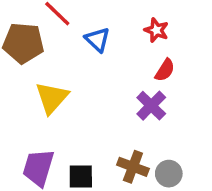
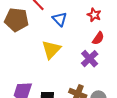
yellow triangle: (52, 98) -> (51, 50), moved

